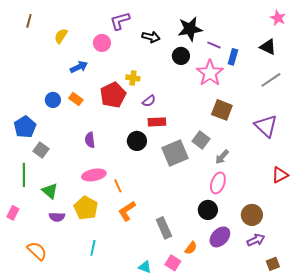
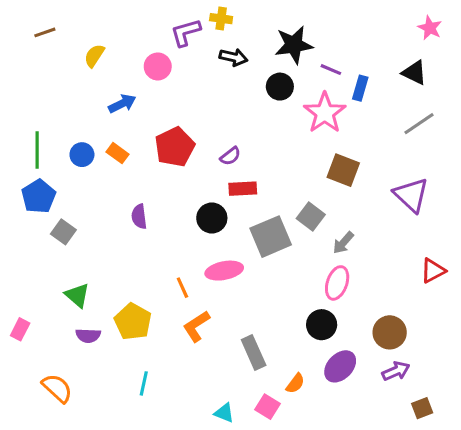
brown line: (29, 21) -> (45, 32), turned 56
yellow cross: (133, 78) -> (221, 19), moved
green line: (24, 175) -> (37, 150), moved
pink ellipse: (94, 175) -> (224, 271), moved

